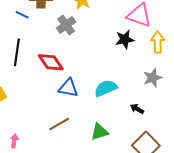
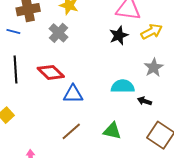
yellow arrow: (158, 42) -> (152, 32), turned 75
cyan semicircle: (106, 88) -> (123, 86), moved, turned 35
green triangle: (99, 132) -> (112, 131), turned 42

